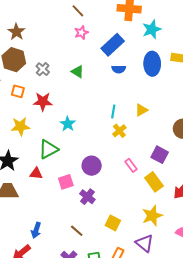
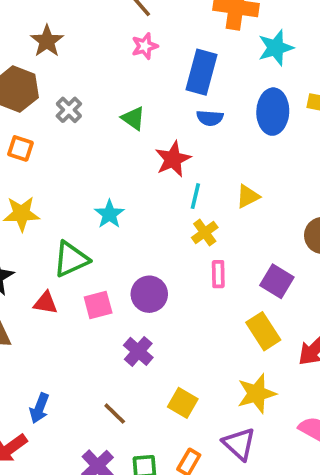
brown star: (16, 32) -> (47, 41), moved
blue rectangle: (113, 45) -> (201, 72), turned -35
red star: (43, 102) -> (173, 159), moved, turned -30
pink rectangle: (131, 165) -> (218, 274), moved, turned 32
pink square: (66, 182) -> (98, 305), moved

